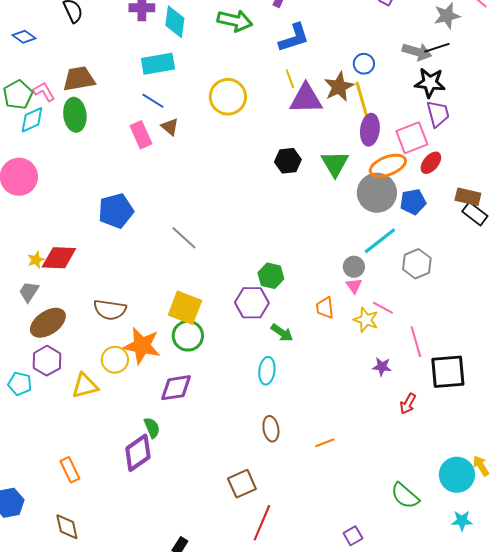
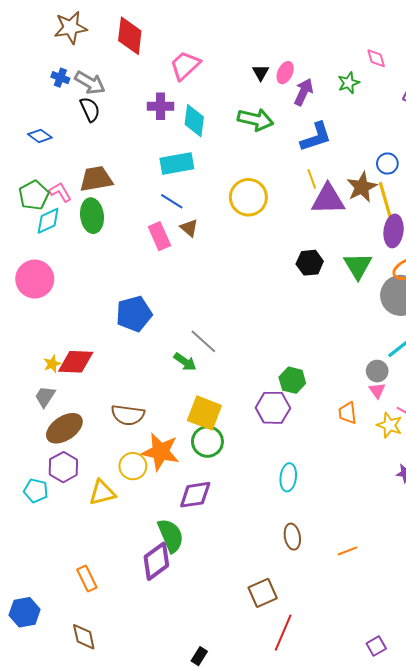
green arrow: (282, 333) -> (185, 362), moved
green semicircle: (152, 428) -> (171, 536), size x1.6

